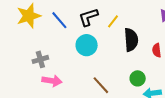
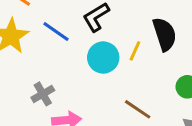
yellow line: (113, 21) -> (135, 51), moved

